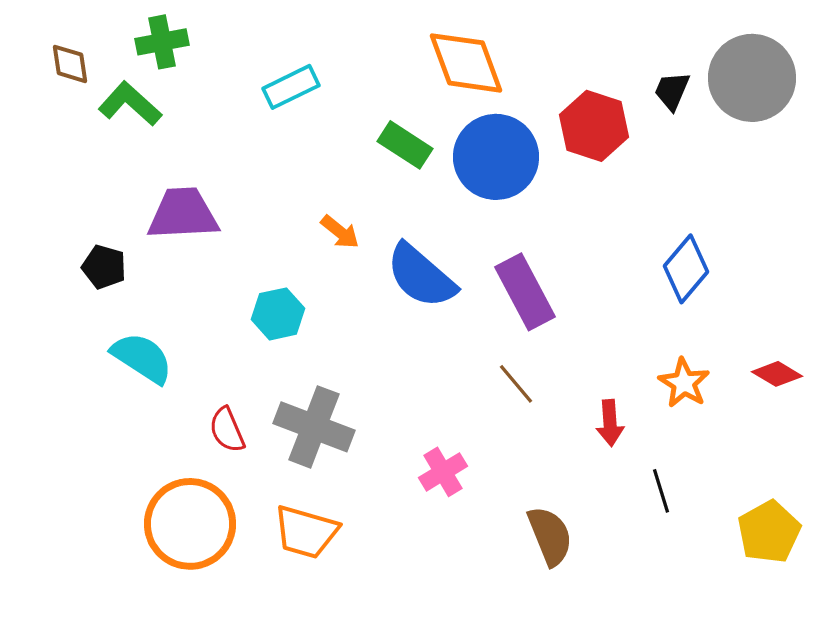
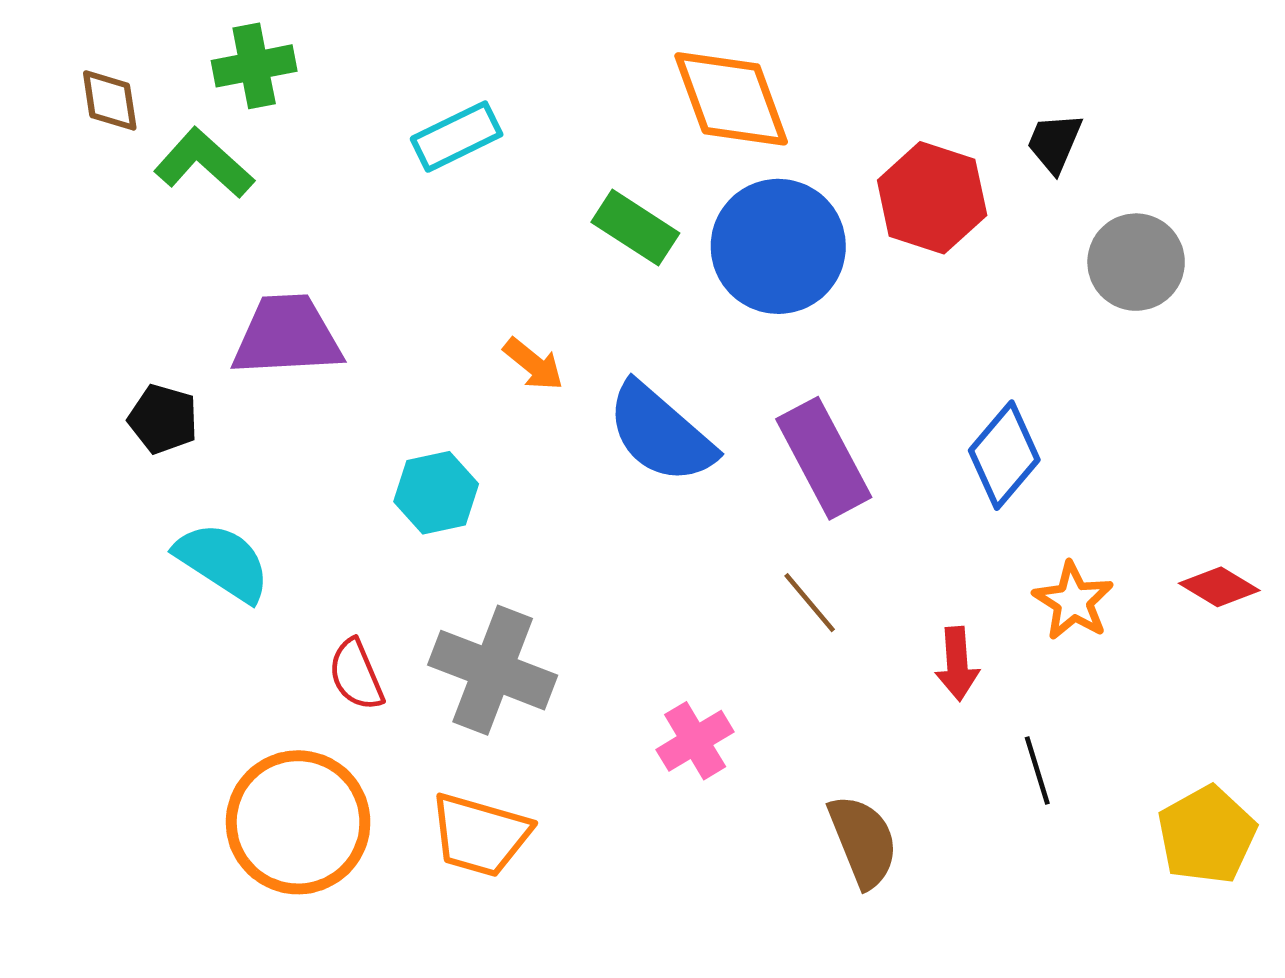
gray circle: (752, 78) -> (1136, 262), moved, size x0.7
blue diamond: (686, 269) -> (1004, 455), moved

